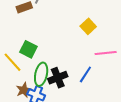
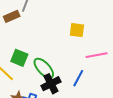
yellow square: (88, 26) -> (77, 30), turned -35
green ellipse: (41, 74) -> (44, 68), moved, turned -50

